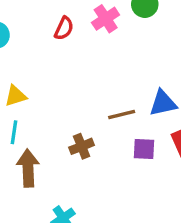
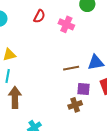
pink cross: (106, 19) -> (66, 24), moved, turned -35
brown cross: (82, 146) -> (75, 105), moved

